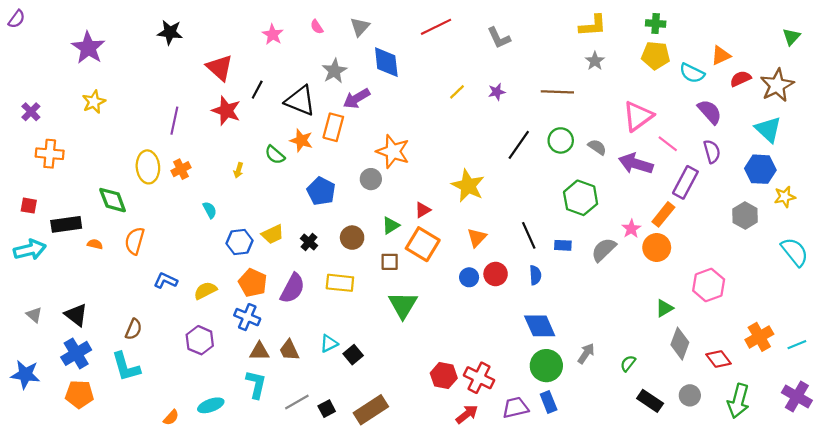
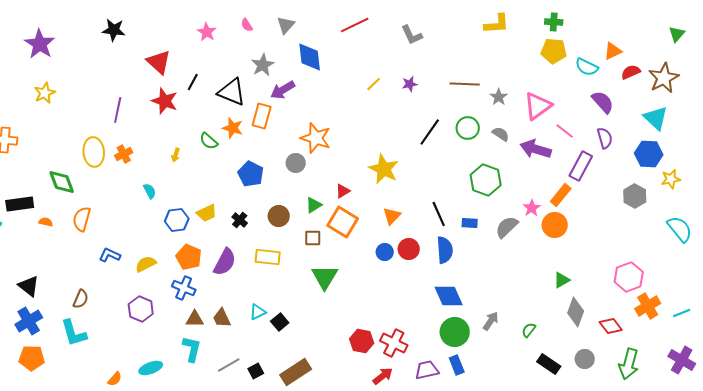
gray star: (595, 61) -> (499, 97), moved
blue semicircle: (535, 275) -> (445, 250), size x1.5
pink hexagon: (709, 285) -> (629, 277), moved

